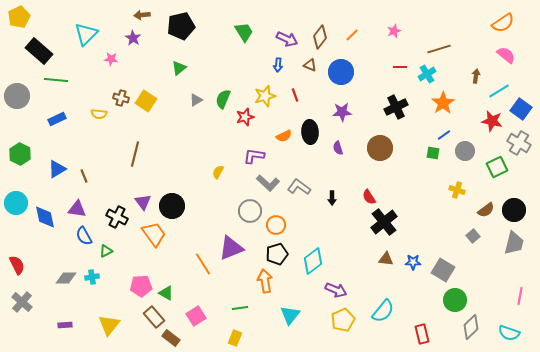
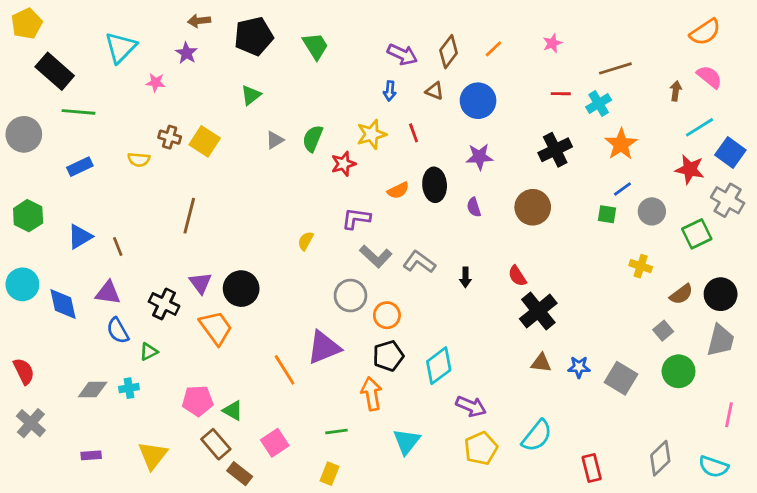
green trapezoid: (244, 32) -> (315, 46), moved
brown arrow: (476, 76) -> (676, 91), moved
green circle: (455, 300) -> (679, 371), moved

